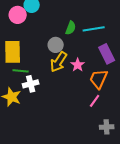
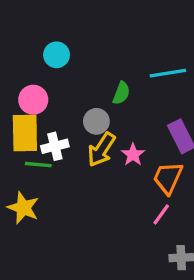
pink circle: (18, 15) -> (33, 100), moved
cyan line: (94, 29) -> (168, 73), moved
white cross: (31, 84) -> (55, 146), moved

